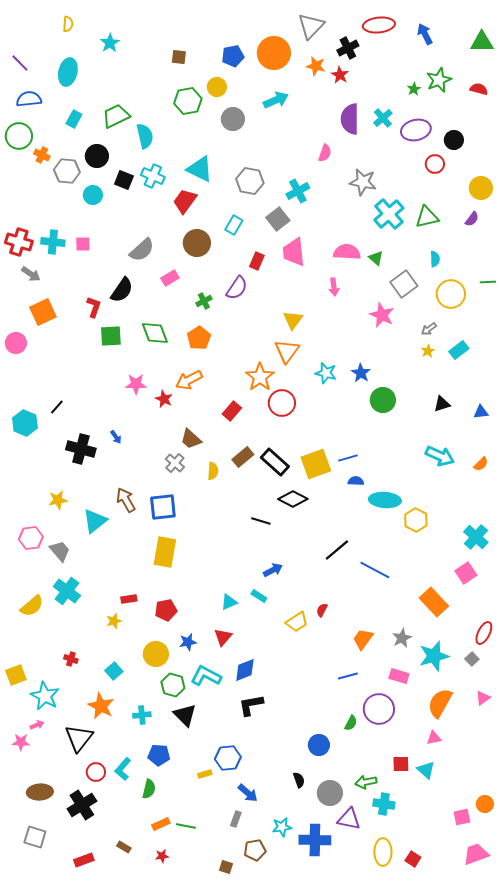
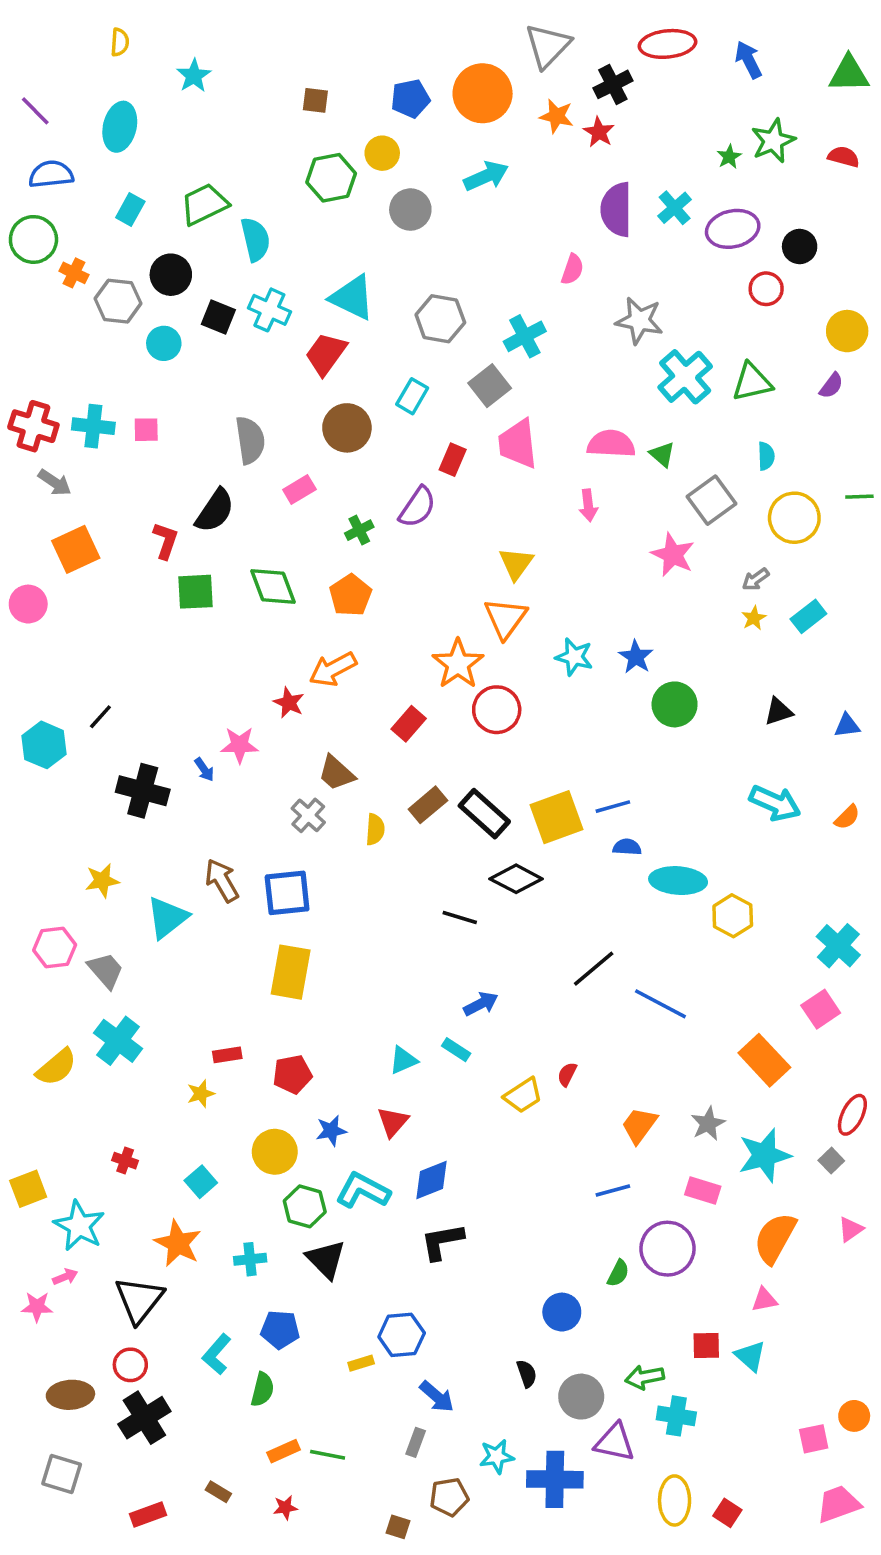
gray semicircle: (142, 250) -> (250, 440), turned -56
pink star: (136, 384) -> (240, 745), moved
red circle: (96, 772) -> (130, 1365), moved

